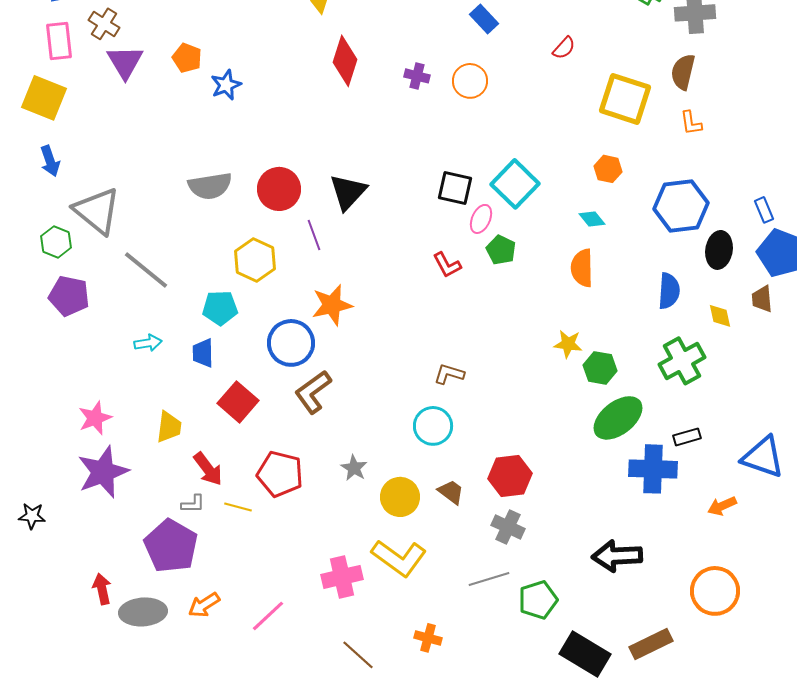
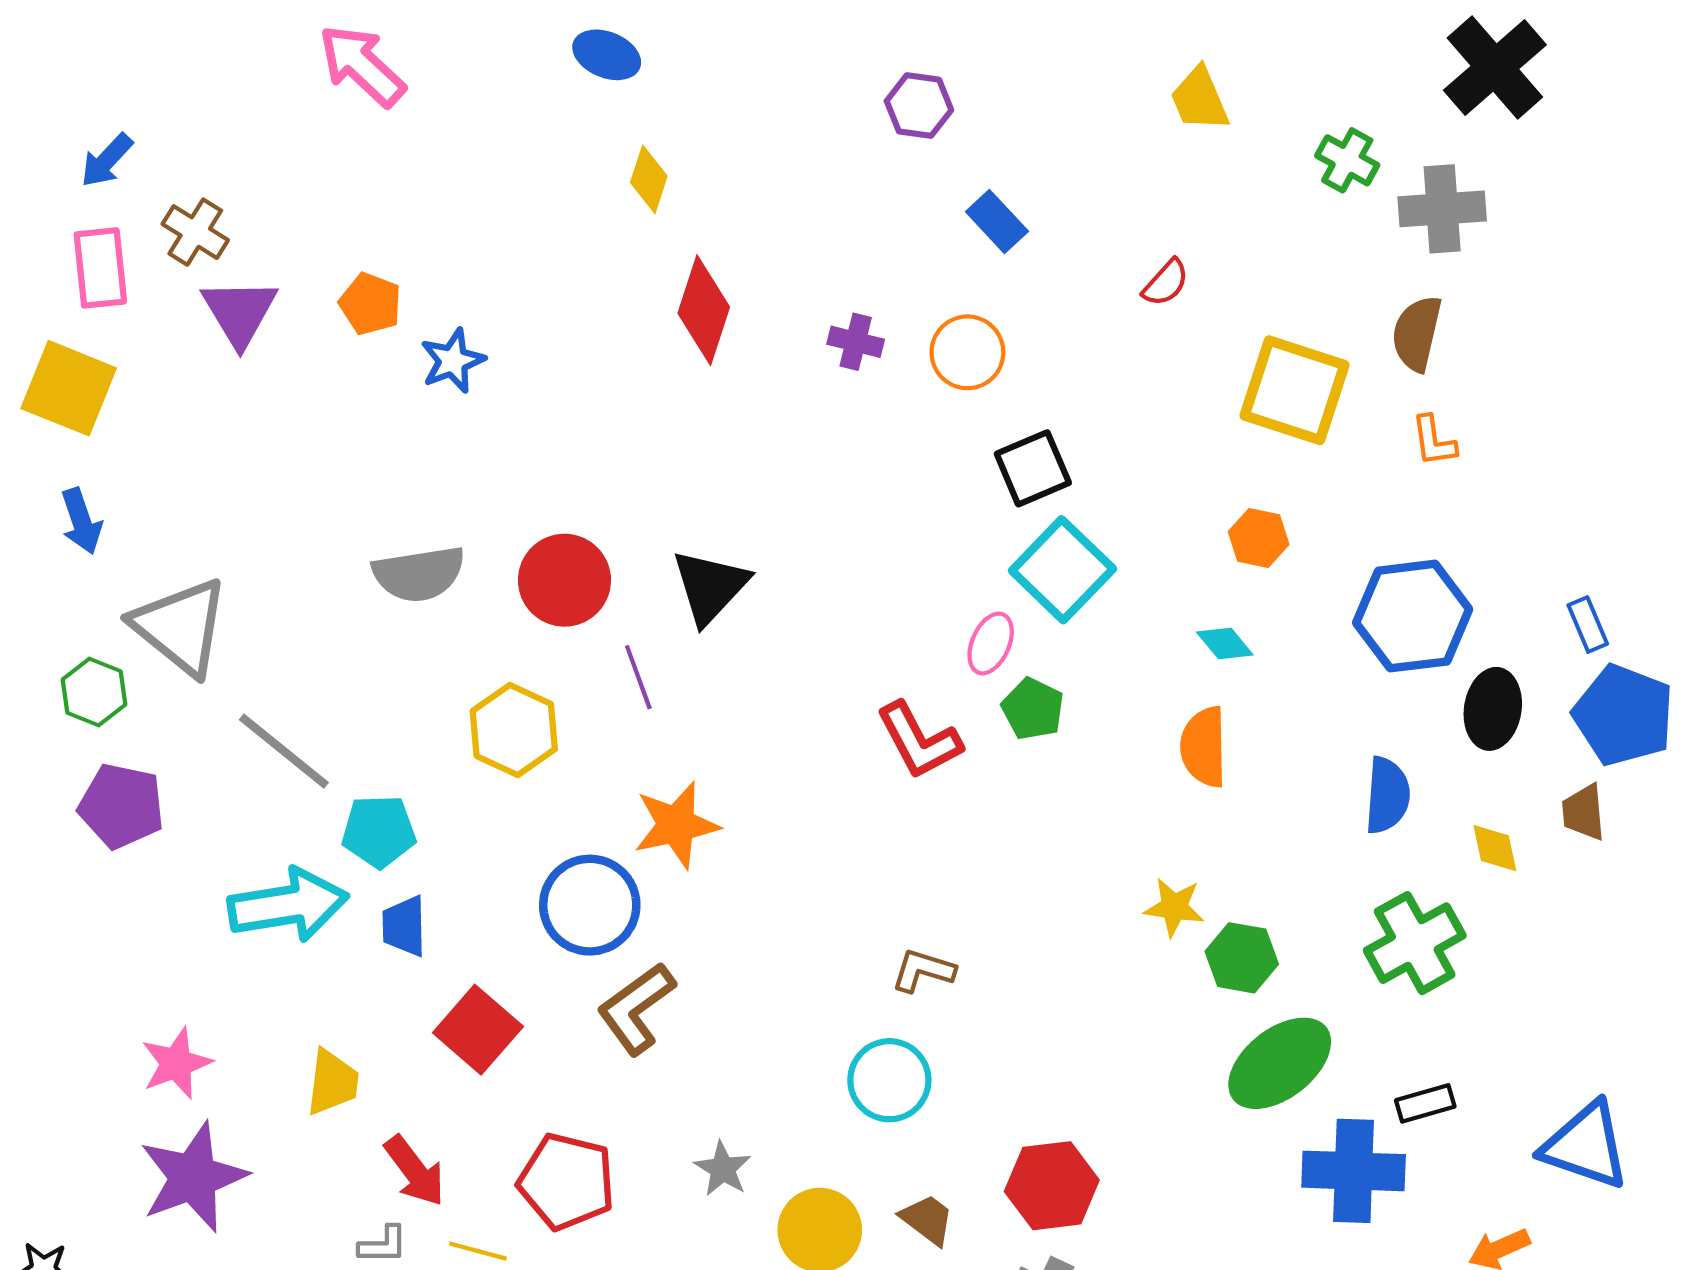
black square: (455, 188) -> (1033, 468), moved, turned -36
red L-shape: (447, 265) -> (919, 741), size x1.4
cyan pentagon: (220, 308) -> (379, 831), moved
cyan arrow: (148, 343) -> (288, 905), size x2.0

